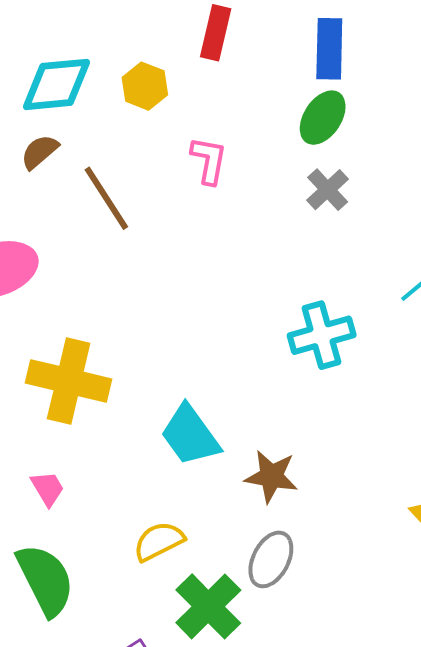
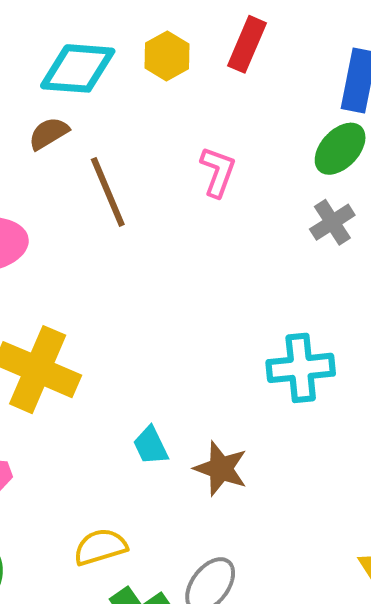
yellow hexagon: (145, 86) -> (167, 56), moved
cyan trapezoid: (190, 435) -> (151, 446), size x0.6
brown star: (271, 476) -> (221, 469), moved

